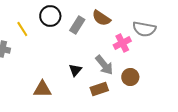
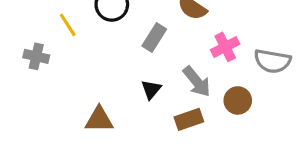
gray rectangle: (77, 25) -> (154, 37), moved
gray semicircle: (144, 29) -> (272, 61), moved

